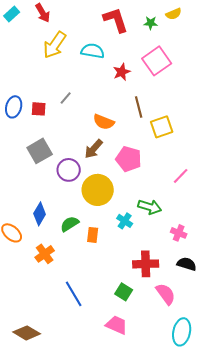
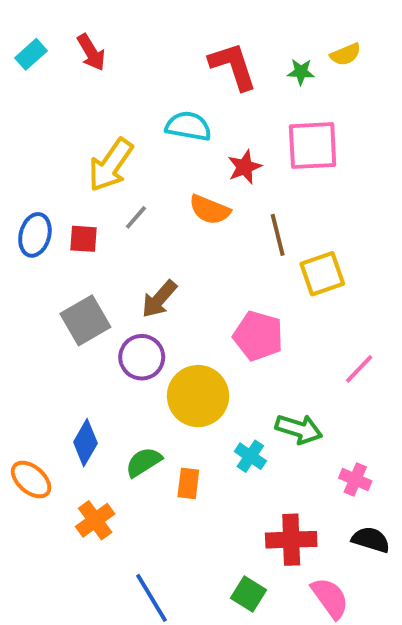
yellow arrow: (55, 45) -> (111, 165), moved
pink square: (157, 61) -> (313, 146), turned 32
orange semicircle: (104, 122) -> (210, 210), moved
brown arrow: (94, 149) -> (159, 299), moved

